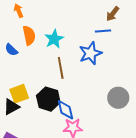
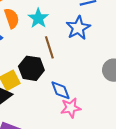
black hexagon: (48, 99) -> (31, 68), moved

